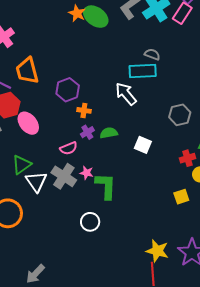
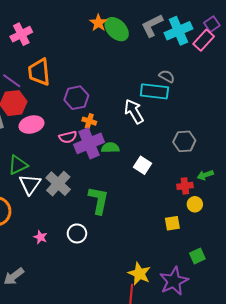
pink ellipse: (28, 123) -> (31, 125), turned -75
purple cross: (87, 132) -> (89, 143), size x2.0
pink semicircle: (69, 148) -> (68, 137), moved
pink star: (87, 173) -> (40, 237), moved

